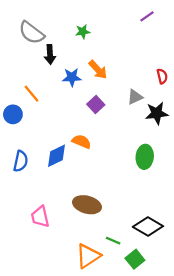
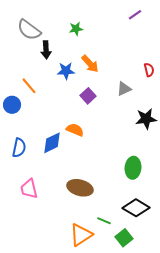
black star: (157, 113) -> (146, 119), moved
green ellipse: (145, 157) -> (133, 168), moved
pink trapezoid: (40, 217) -> (29, 189), moved

